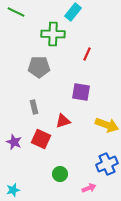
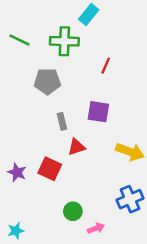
green line: (16, 12) -> (19, 40), moved
gray rectangle: (34, 107) -> (62, 121), moved
pink arrow: (89, 188) -> (96, 228), moved

